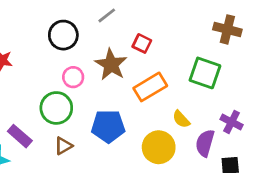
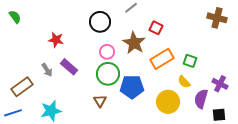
green square: (205, 73) -> (190, 61), moved, size x0.6
green circle: (56, 108) -> (108, 74), moved
purple rectangle: (20, 136) -> (69, 67), moved
brown triangle: (63, 146) -> (100, 101), turned -32

